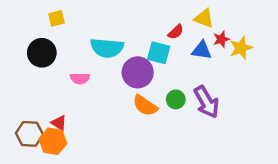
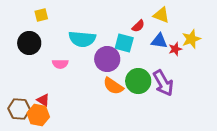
red star: (221, 39) -> (175, 49), moved
green circle: (176, 99) -> (138, 81), size x1.6

